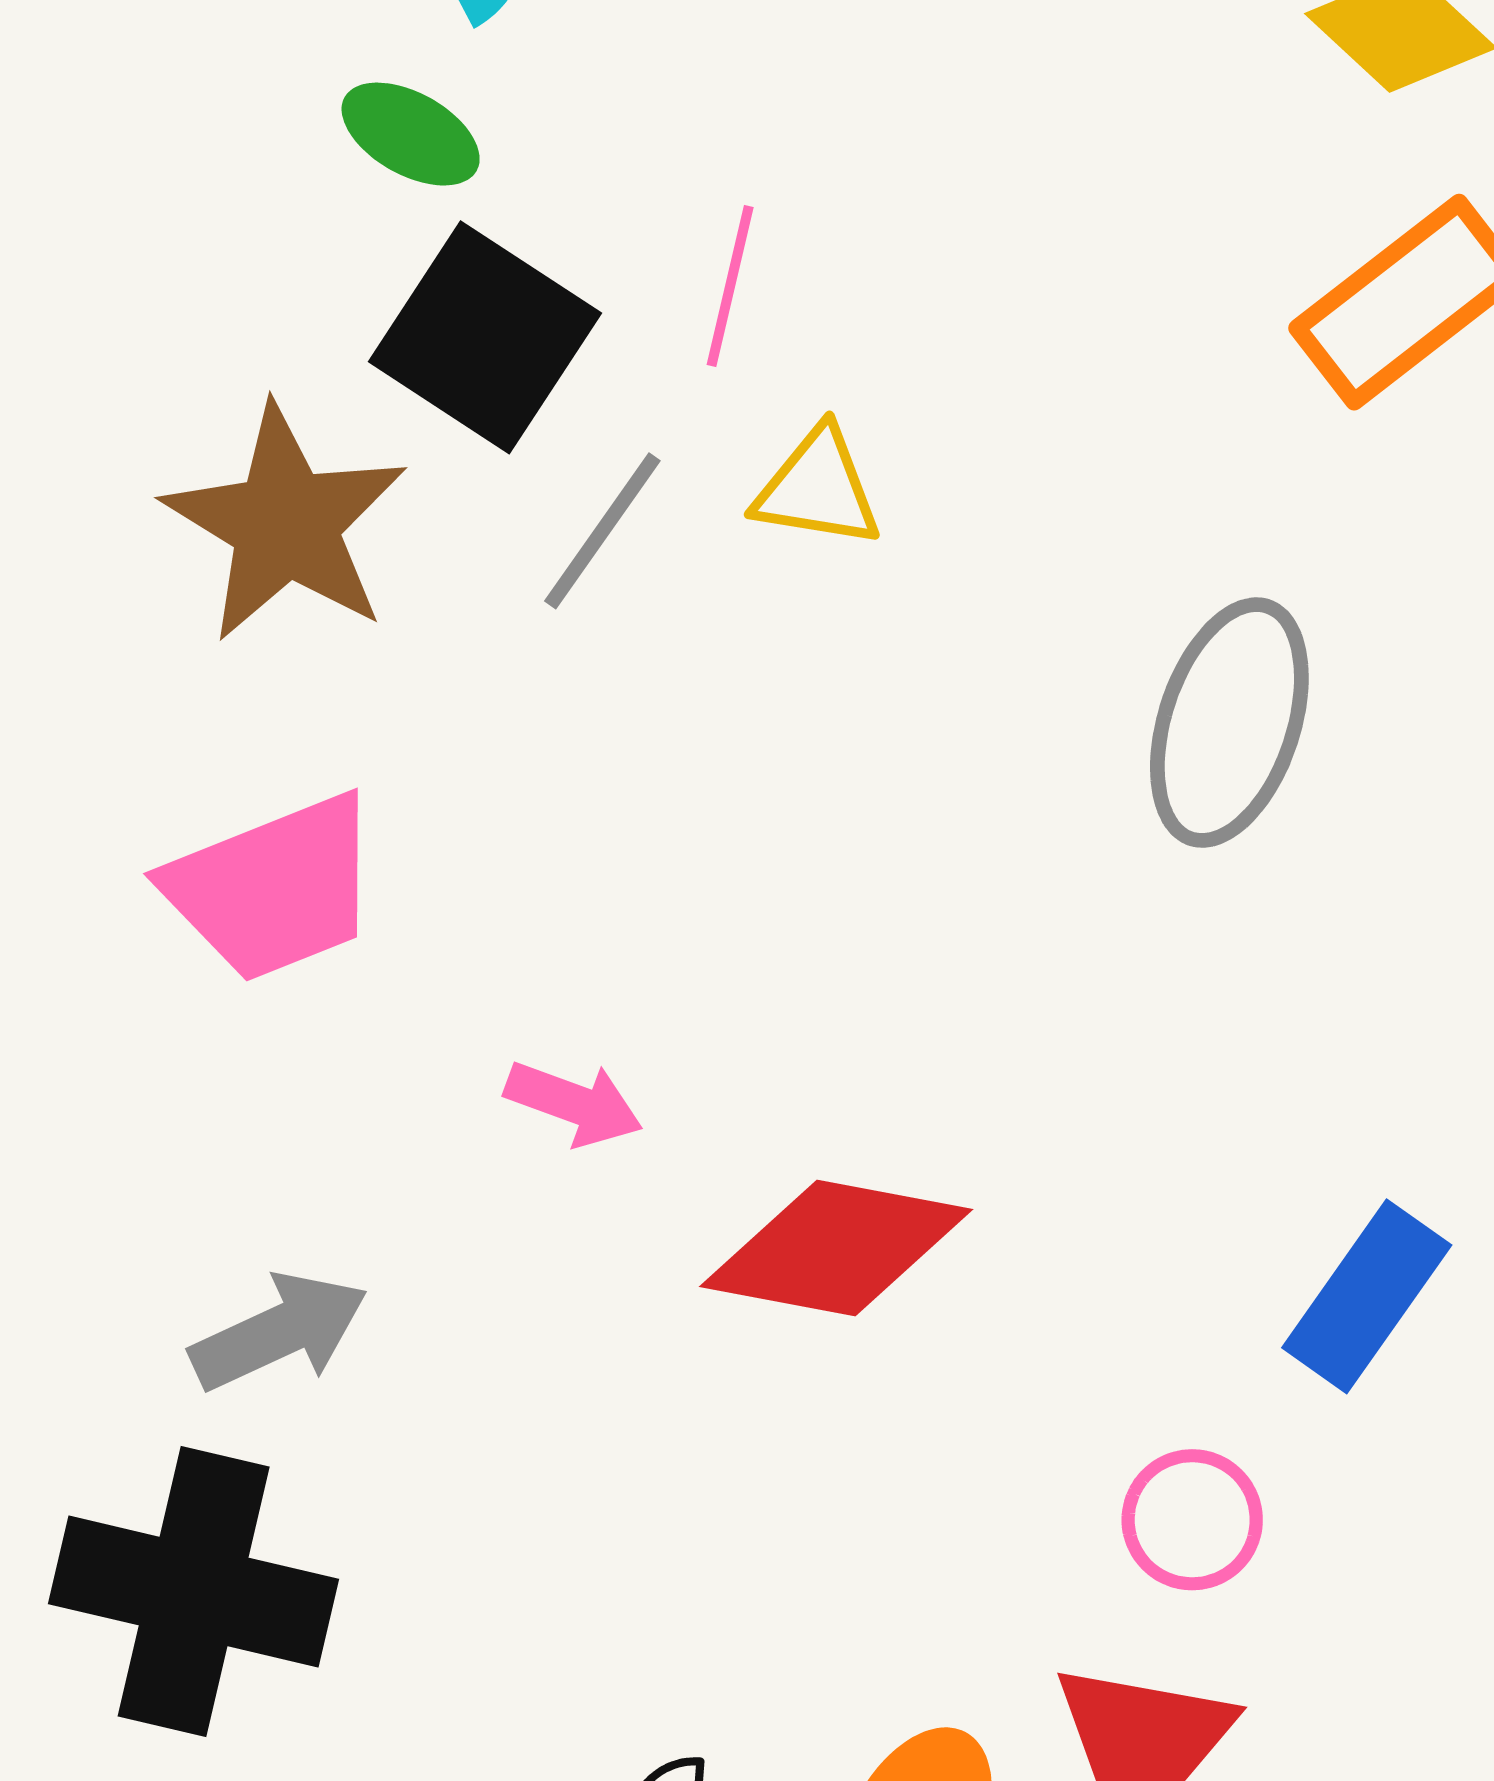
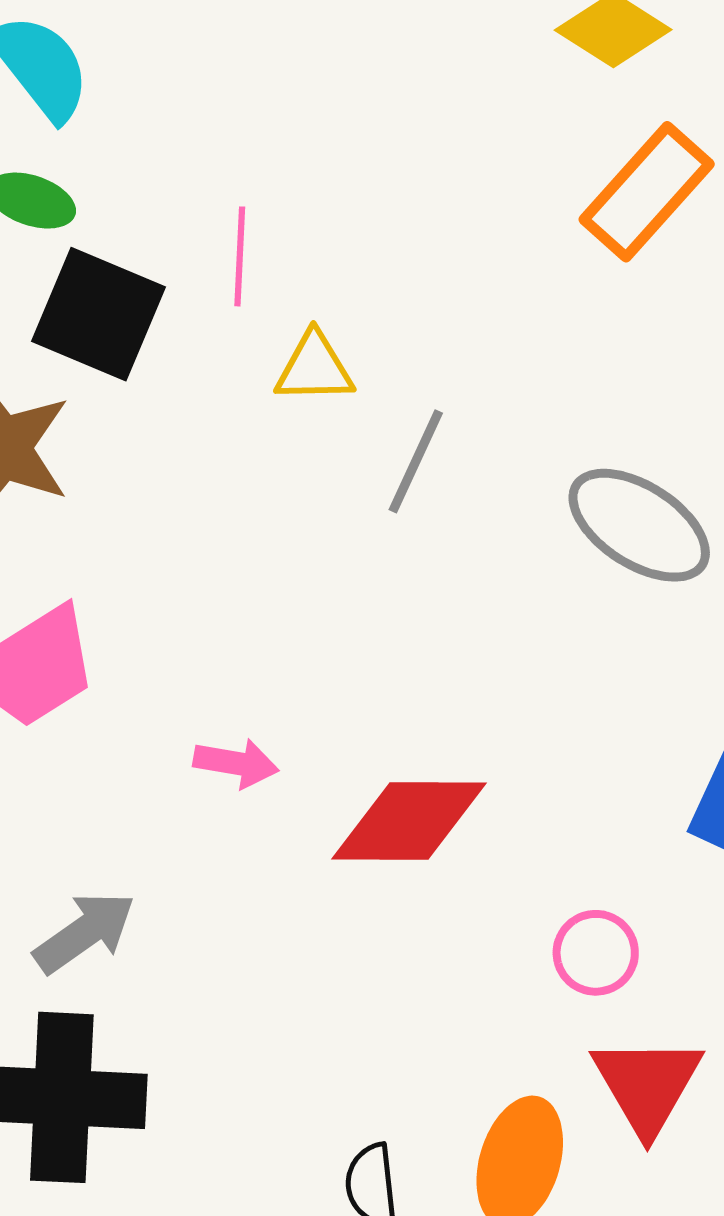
gray line: (602, 531) -> (416, 461), moved
gray ellipse: (1229, 723) -> (639, 525), moved, turned -65
pink circle: (1192, 1520) -> (596, 953), moved

